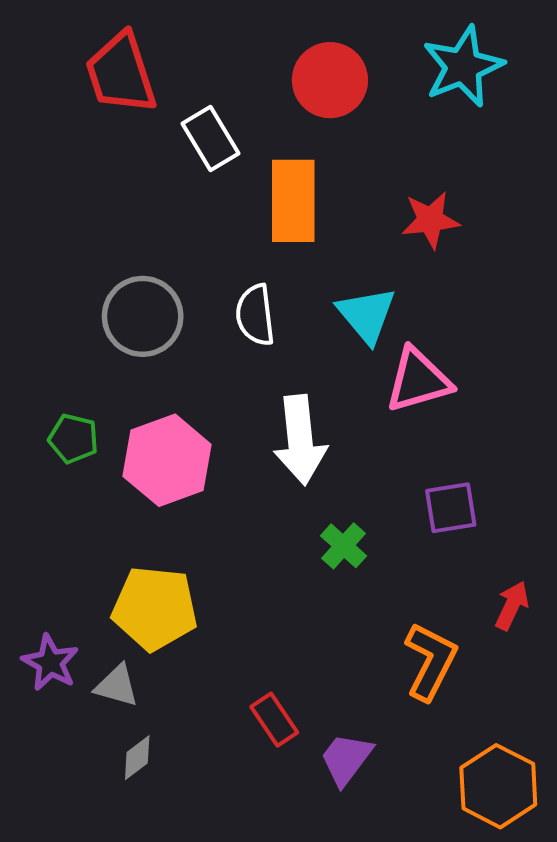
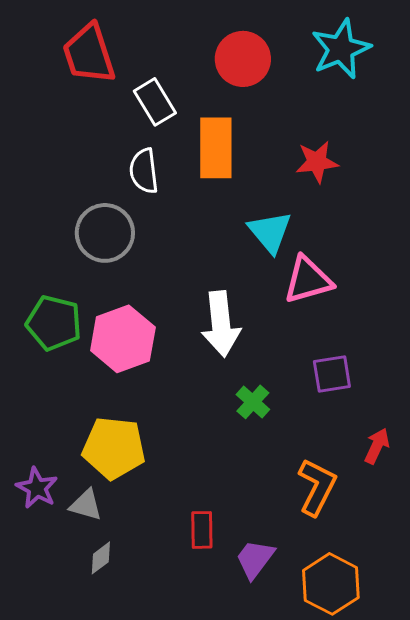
white semicircle: (255, 315) -> (144, 171), moved
green pentagon: (73, 439) -> (54, 323), size x1.5
red rectangle: (274, 720) -> (202, 530), turned 33
orange hexagon: (498, 786) -> (331, 584), moved

